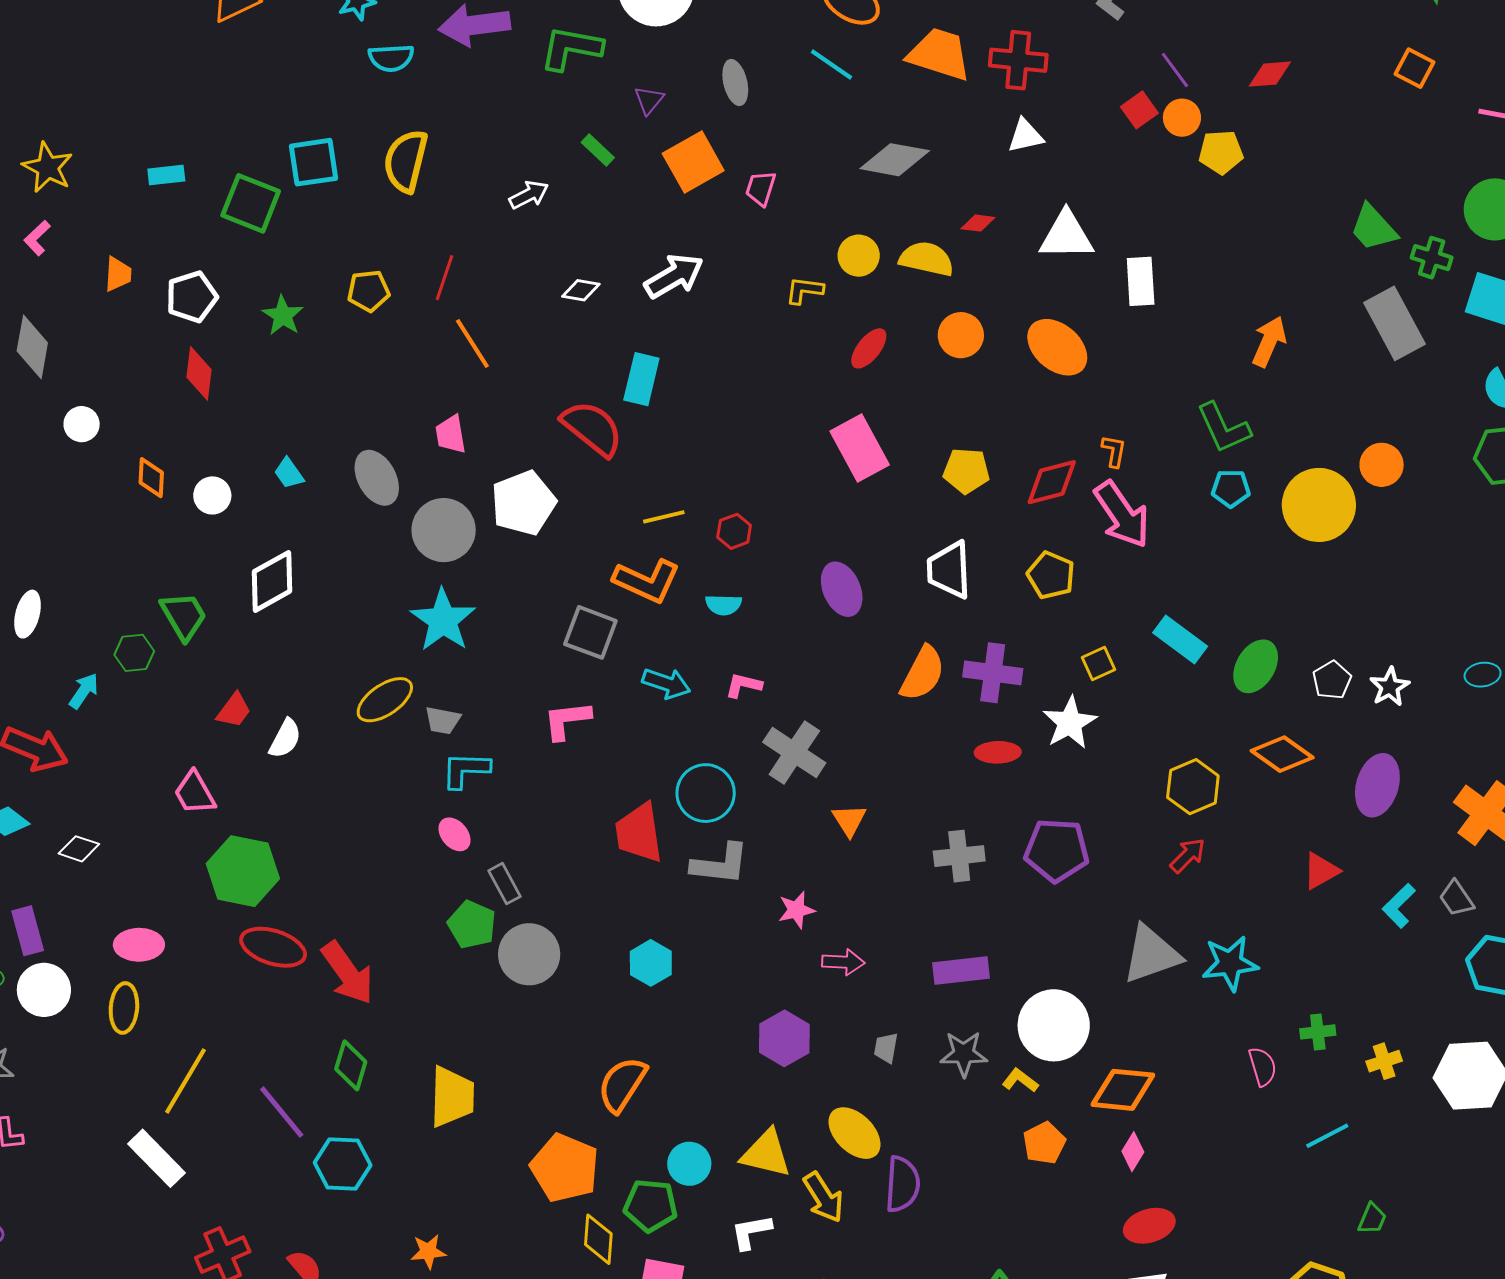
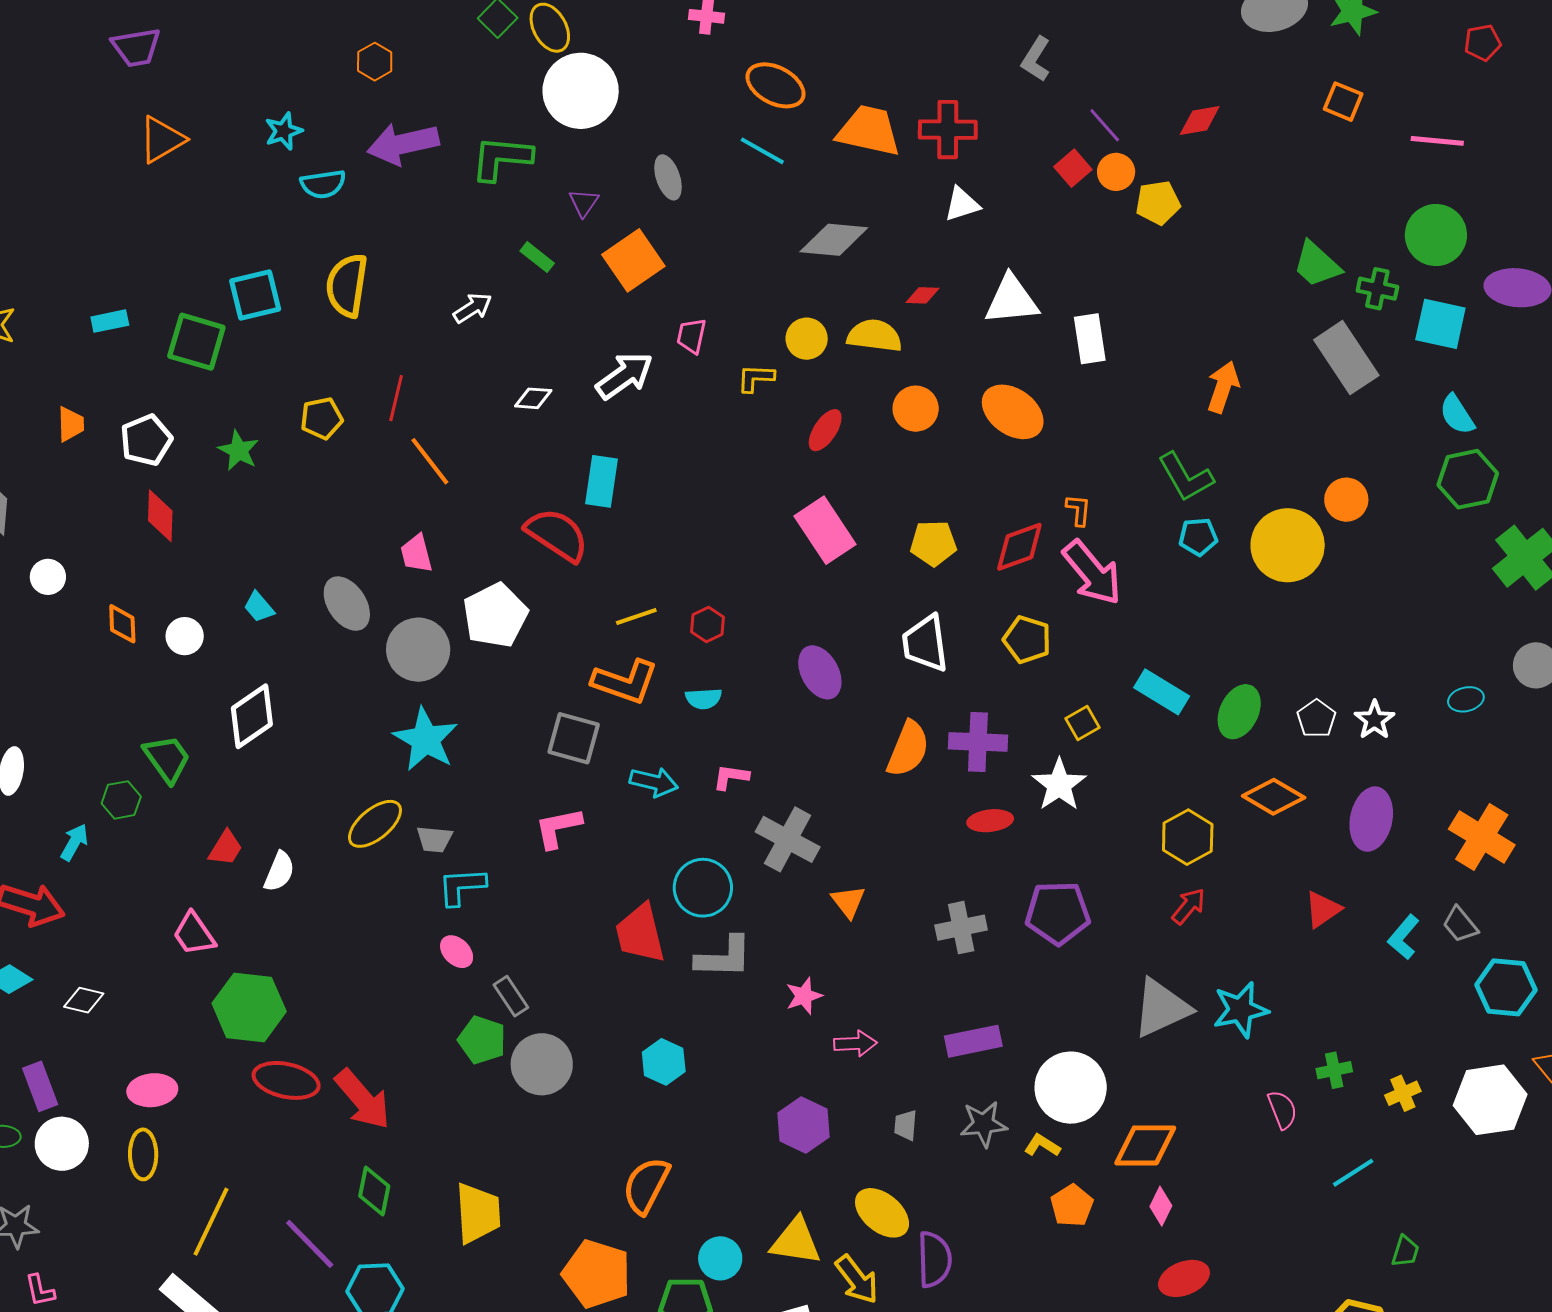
pink trapezoid: (761, 188) -> (691, 336), moved

